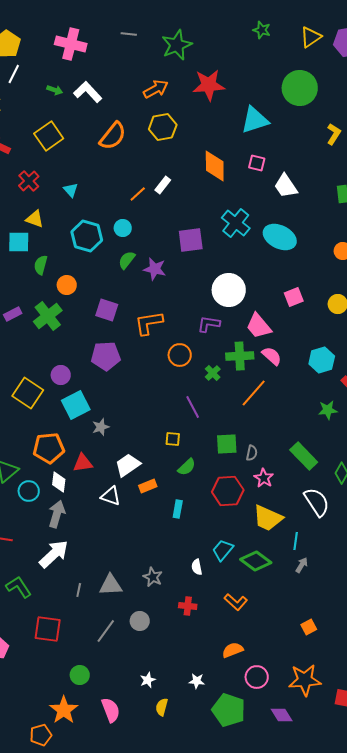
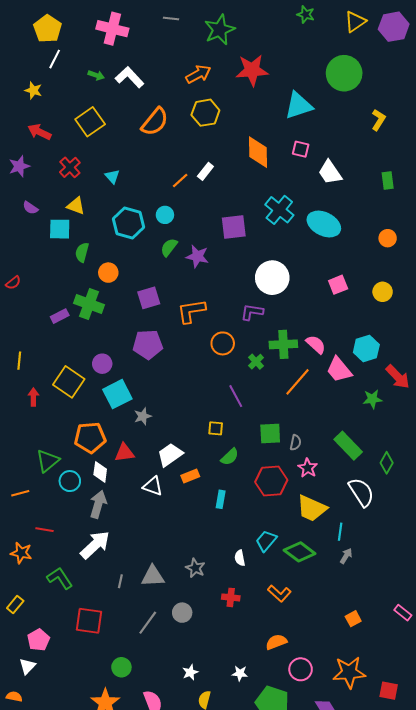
purple square: (107, 310) -> (149, 298), turned -35
purple rectangle: (13, 314) -> (60, 316), moved
green cross: (48, 316) -> (89, 304), turned -32
pink trapezoid: (259, 326) -> (339, 370), moved

